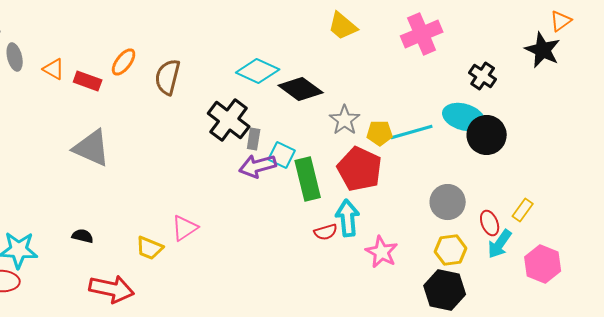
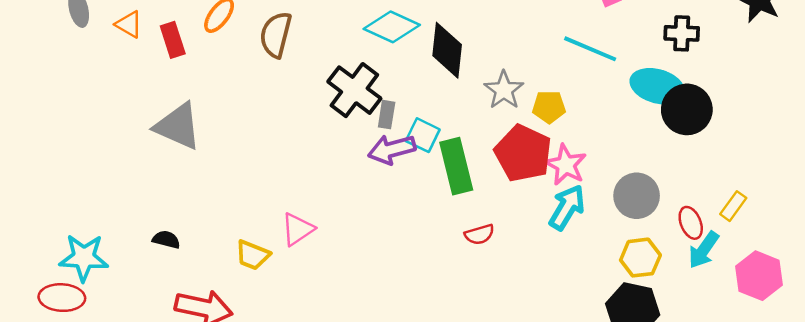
black cross: (483, 76) -> (682, 33), turned -32
red rectangle: (88, 81) -> (173, 40), turned 52
black diamond: (301, 89) -> (447, 50), turned 60
cyan line: (412, 132) -> (590, 49), moved, turned 39
cyan arrow: (348, 218) -> (567, 207), moved, turned 36
pink star: (382, 252) -> (566, 165), moved

